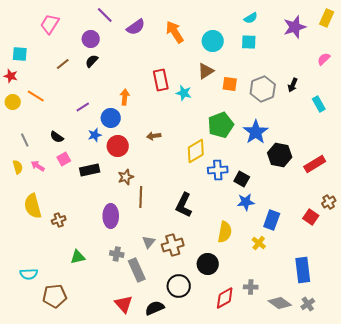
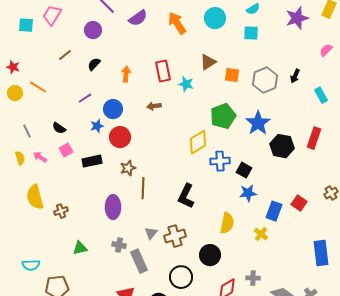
cyan circle: (213, 41) -> (215, 18), moved
cyan square: (20, 54) -> (26, 25), moved
black semicircle: (92, 61) -> (94, 64), moved
orange arrow: (125, 97) -> (126, 74), moved
brown arrow: (154, 136) -> (154, 106), moved
red rectangle: (315, 164) -> (314, 138), moved, turned -40
red square: (311, 217) -> (299, 203), moved
blue rectangle: (303, 270) -> (321, 253), moved

